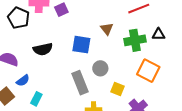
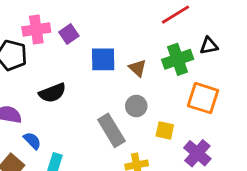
brown triangle: (107, 29) -> (138, 68), moved
blue square: (81, 45) -> (103, 59), moved
blue semicircle: (23, 81) -> (32, 141), turned -88

